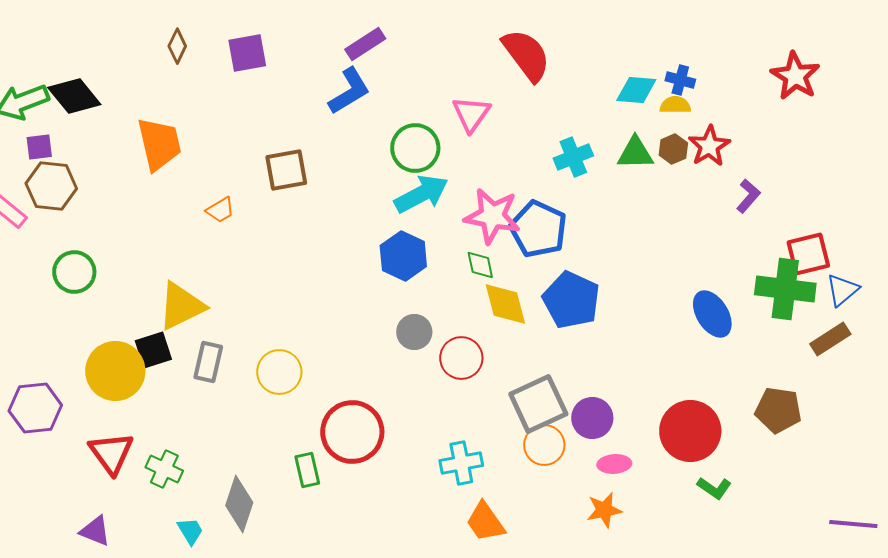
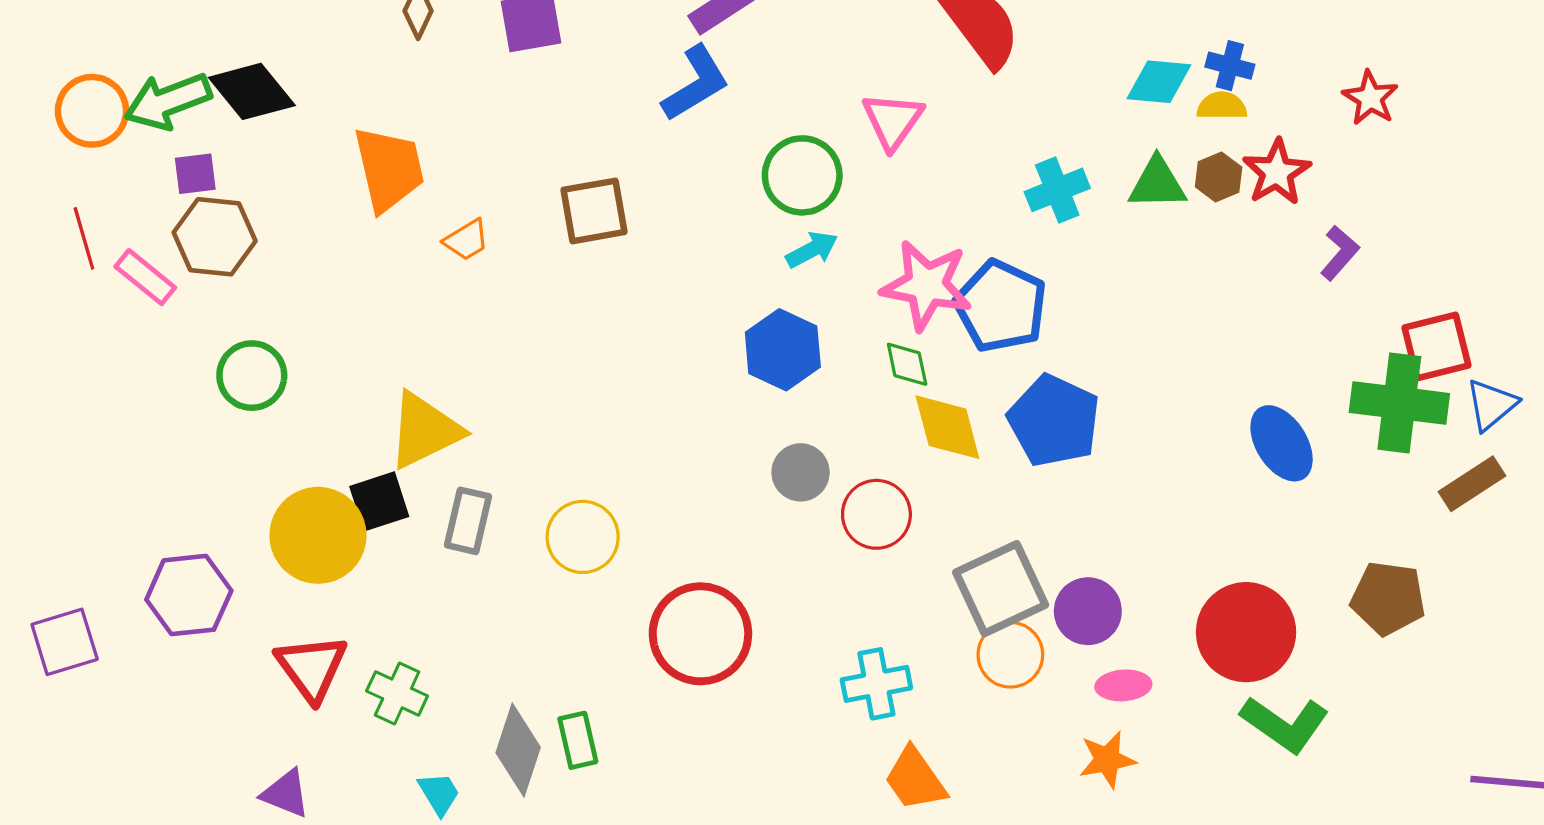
red star: (795, 76) -> (1370, 98), moved, size x0.7
cyan arrow: (421, 194) -> (812, 250), size x0.6
orange trapezoid: (220, 210) -> (466, 240), moved
green rectangle: (307, 470) -> (578, 740), moved
green L-shape: (714, 488) -> (1285, 724), size x1.6

